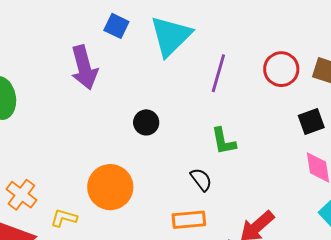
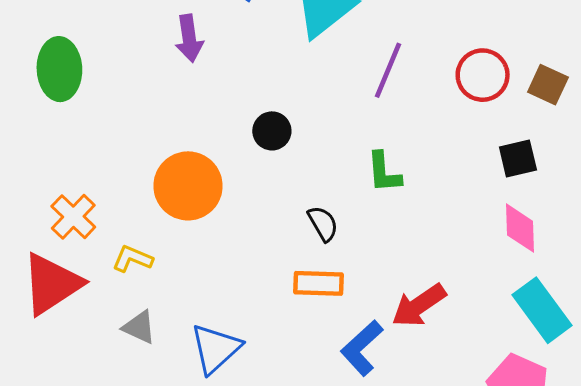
purple arrow: (84, 68) -> (189, 38), size x0.7
black semicircle: (201, 180) -> (323, 224), moved
orange circle: (110, 187) -> (188, 186), moved

